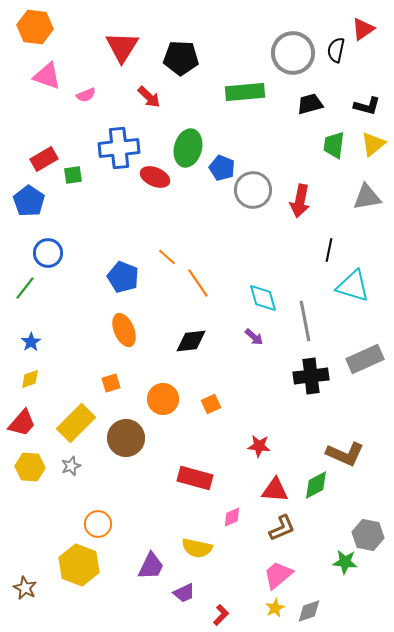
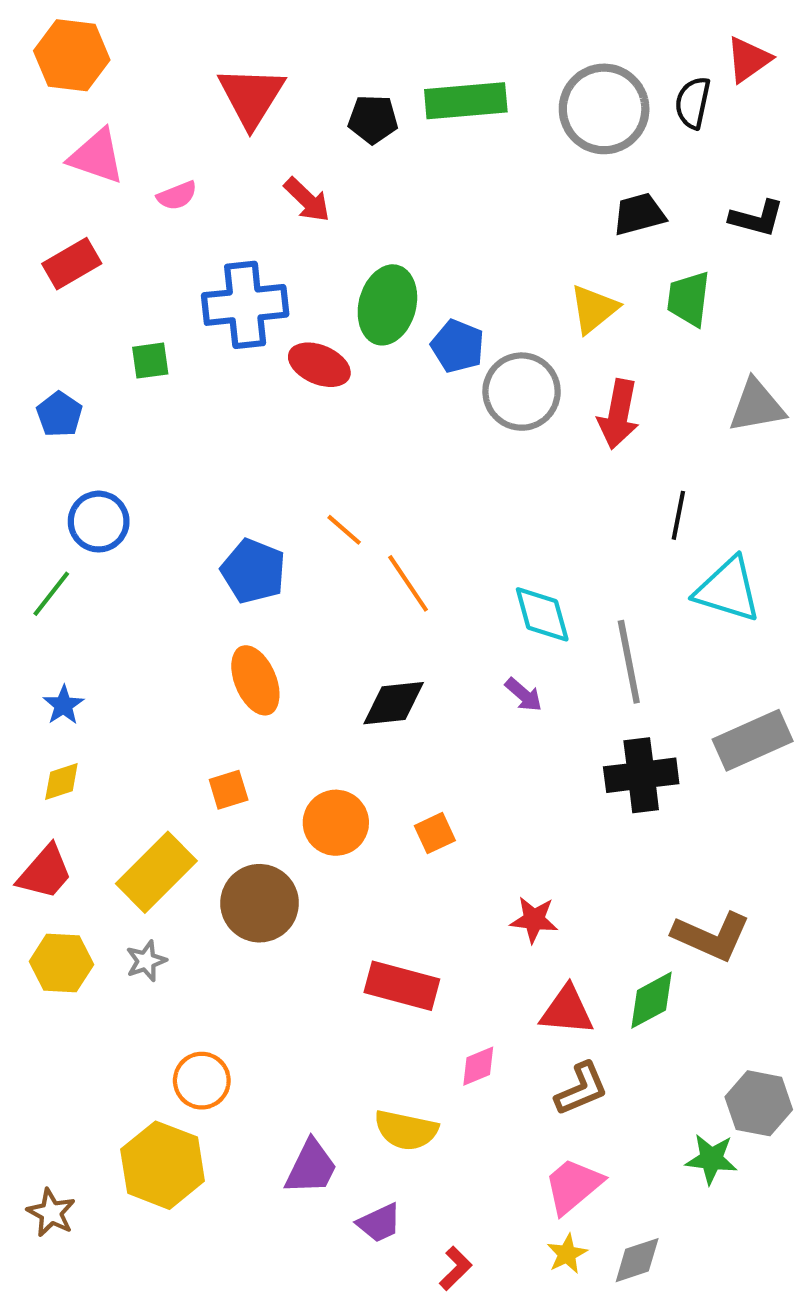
black pentagon: (181, 58) -> (373, 119), size x0.7
green rectangle: (245, 92) -> (466, 101), moved
yellow triangle: (373, 144) -> (594, 309), moved
red rectangle: (44, 159) -> (72, 264), moved
blue pentagon: (29, 201) -> (59, 414), size x0.7

